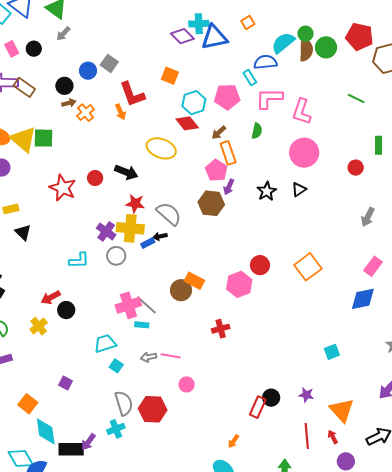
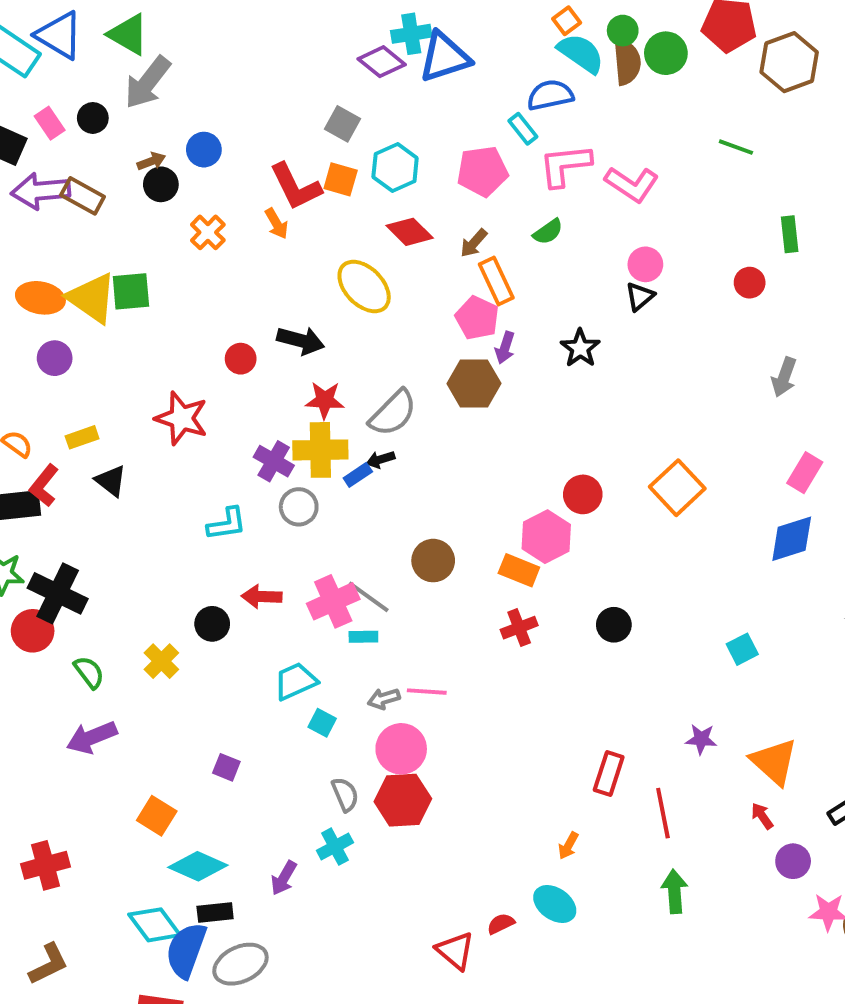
orange square: (248, 22) -> (567, 21), moved
gray arrow: (63, 34) -> (148, 82), size x1.8
cyan semicircle: (283, 43) -> (581, 53), turned 80
gray square: (109, 63) -> (343, 124), moved
orange square: (170, 76) -> (341, 179), moved
brown arrow: (69, 103) -> (151, 161), moved
cyan hexagon: (194, 103) -> (395, 168), moved
pink L-shape: (302, 112) -> (632, 184), turned -68
green semicircle: (257, 131) -> (548, 232), turned 49
yellow ellipse: (161, 148) -> (364, 287), turned 32
pink circle: (304, 153) -> (645, 264), size x0.6
red star: (63, 188) -> (182, 418), moved
black triangle: (299, 189) -> (640, 296), moved
gray semicircle: (169, 214) -> (393, 413), turned 100
orange rectangle: (194, 281) -> (519, 570), moved
red arrow: (51, 297) -> (262, 597), moved, turned 36
pink circle: (187, 384) -> (401, 749), moved, size x1.6
black circle: (271, 398) -> (614, 625), moved
gray semicircle: (124, 403) -> (345, 794), size x0.7
cyan diamond: (46, 431) -> (198, 866), turned -52
red line: (307, 436) -> (663, 813), moved
black rectangle: (71, 449) -> (215, 913), moved, size x0.7

